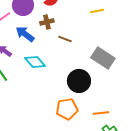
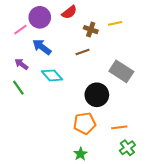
brown cross: (47, 22) -> (91, 30), moved, turned 32
brown line: (65, 39) -> (83, 52), turned -40

